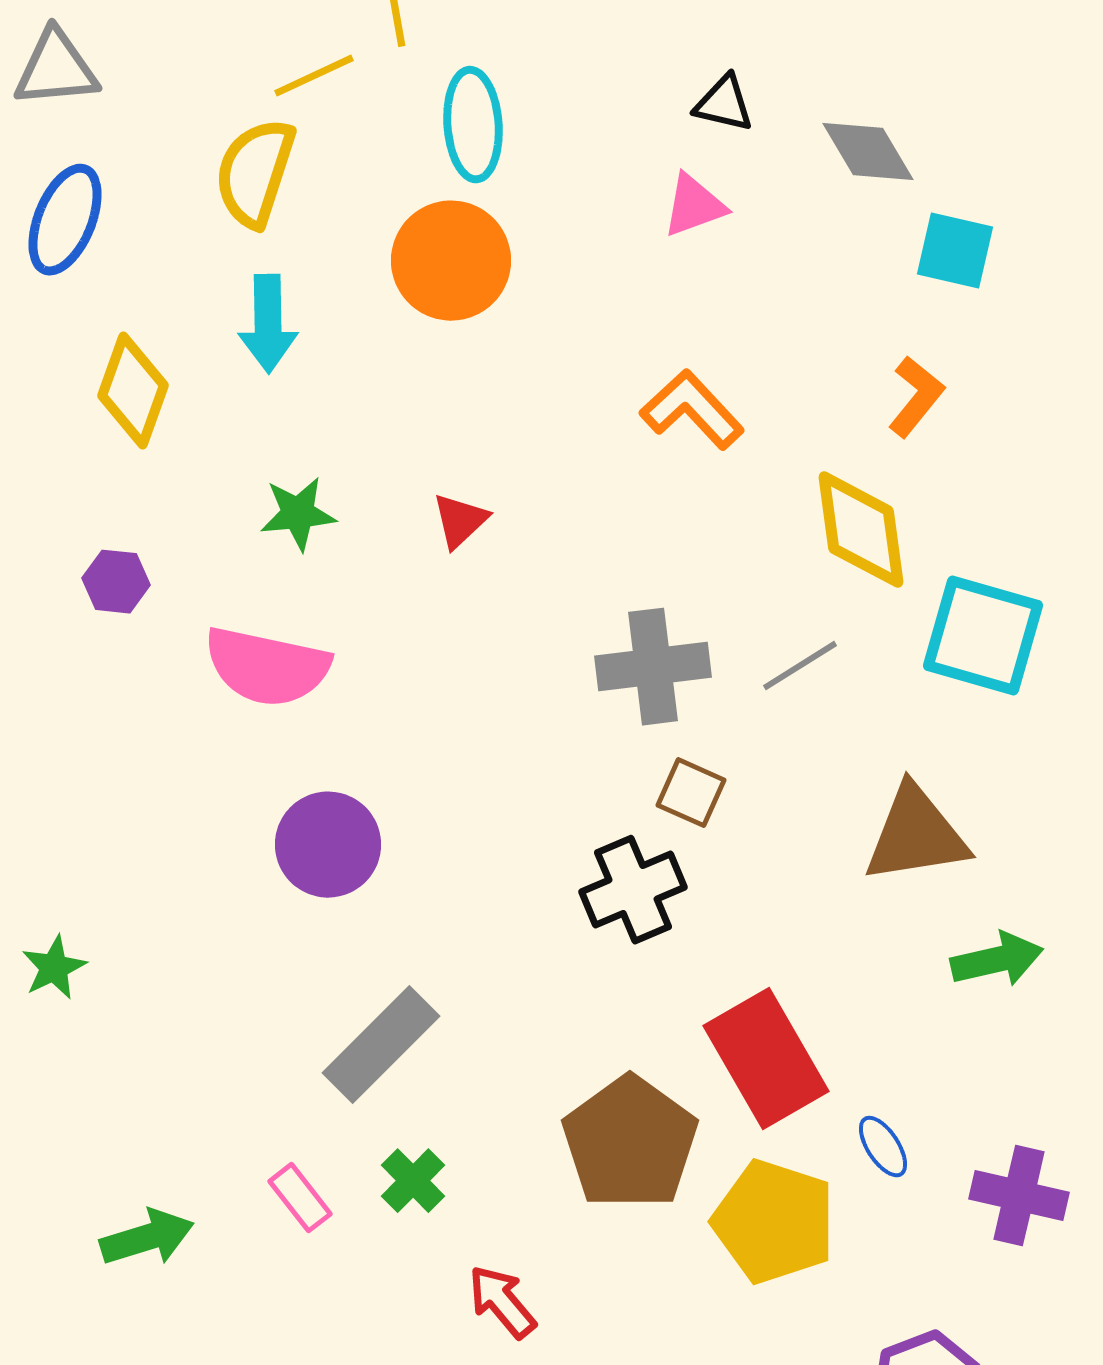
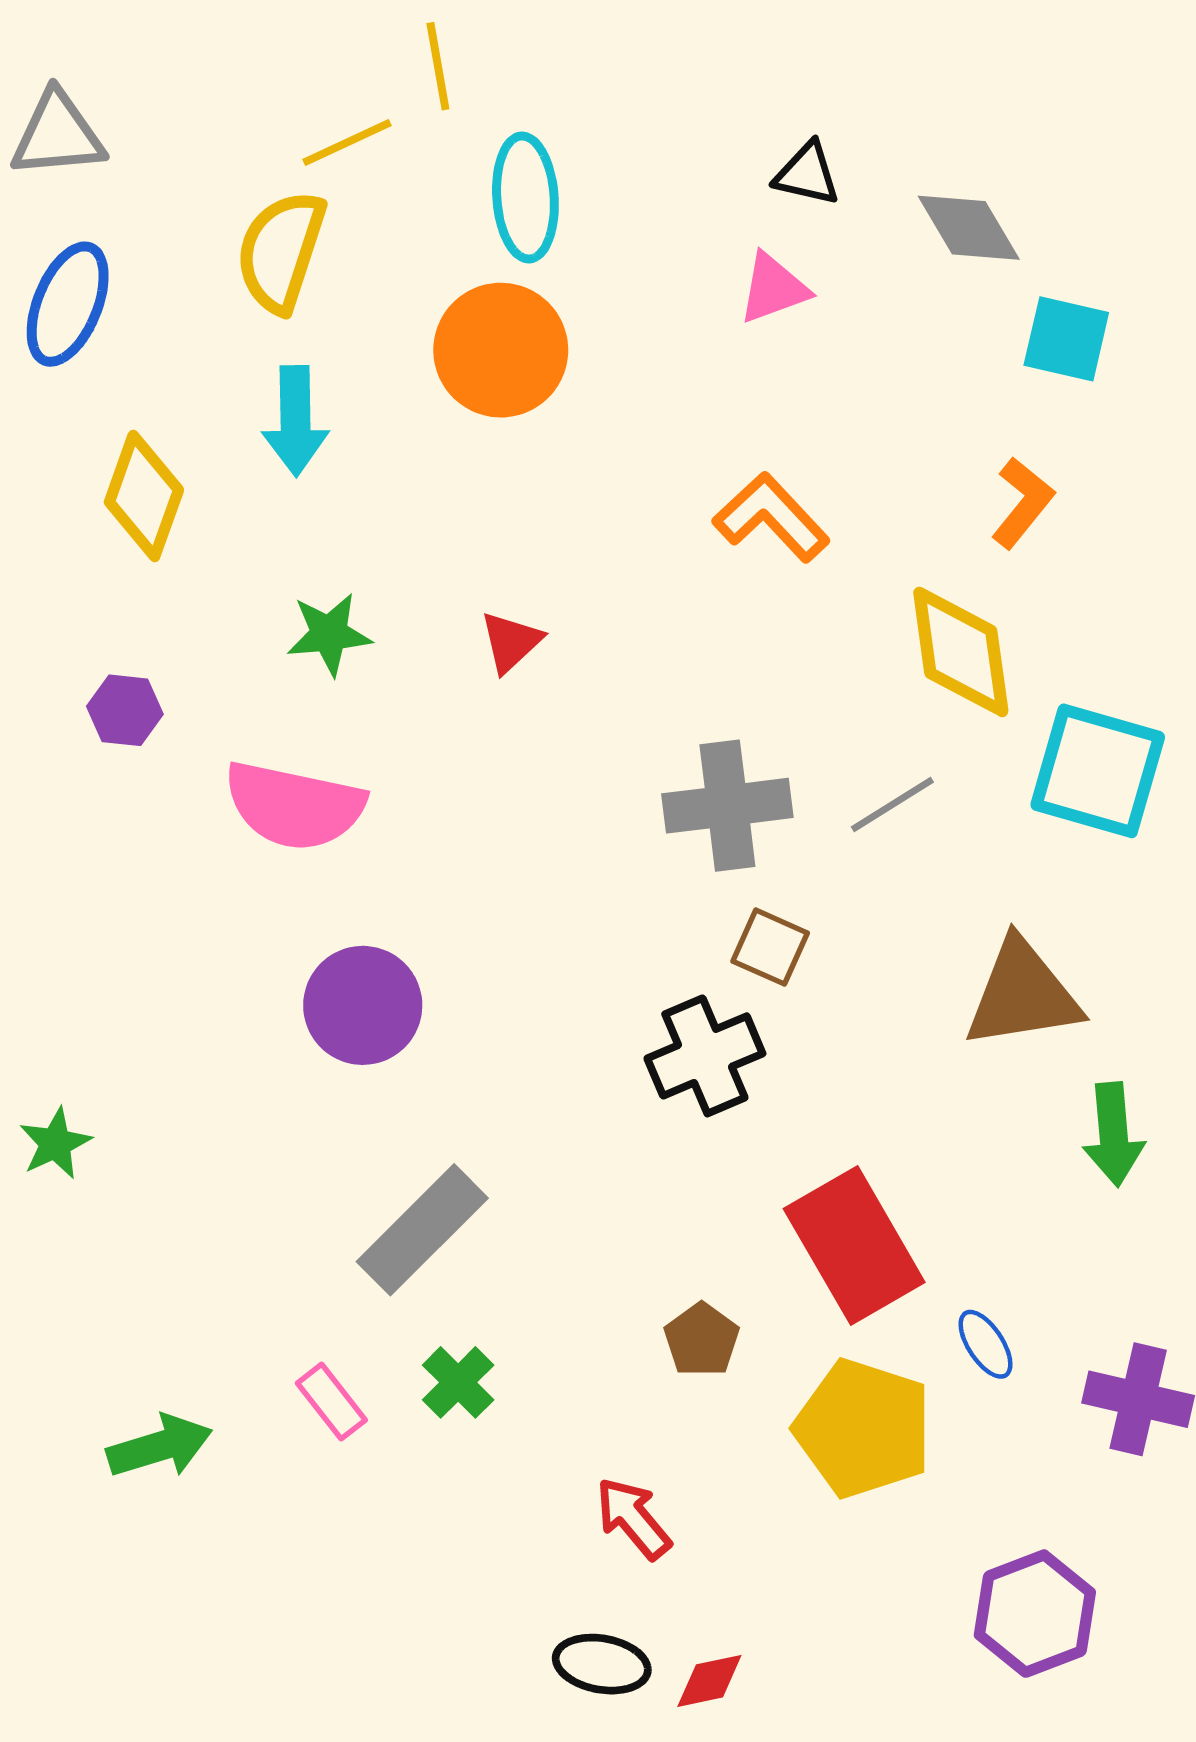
green arrow: (997, 960) -> (1113, 1134), turned 98
brown pentagon: (630, 1143) -> (702, 1340), size x0.5
red arrow: (502, 1302) -> (633, 1518), moved

